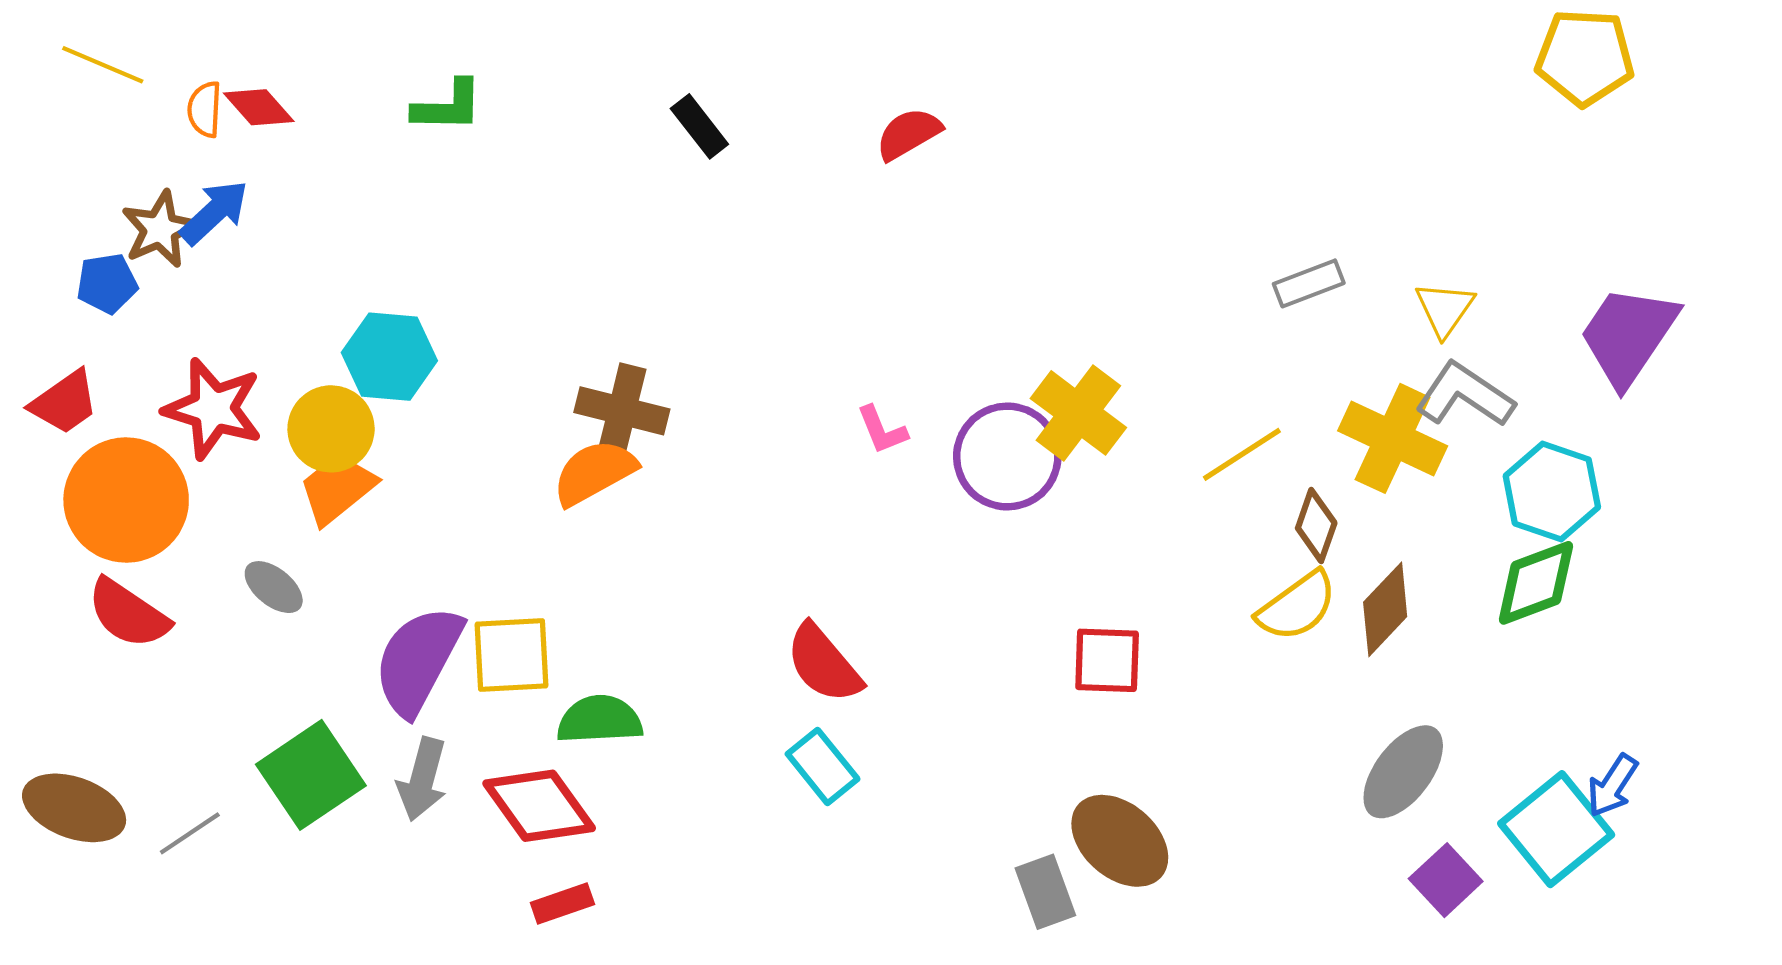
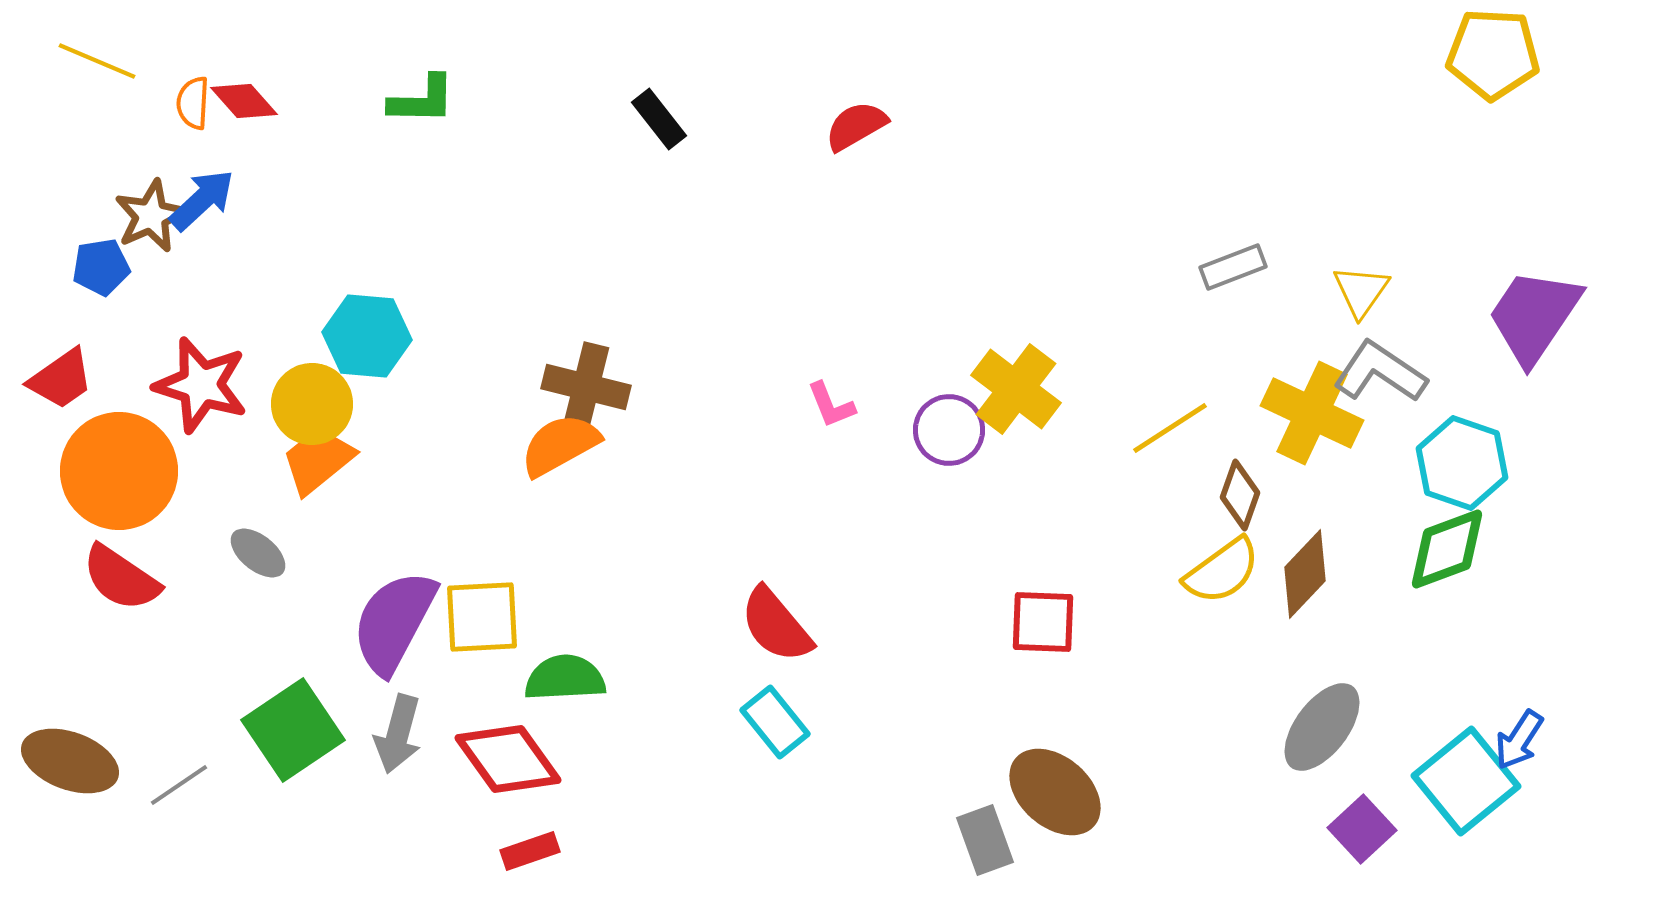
purple circle: (1007, 456) -> (949, 430), size x0.7

